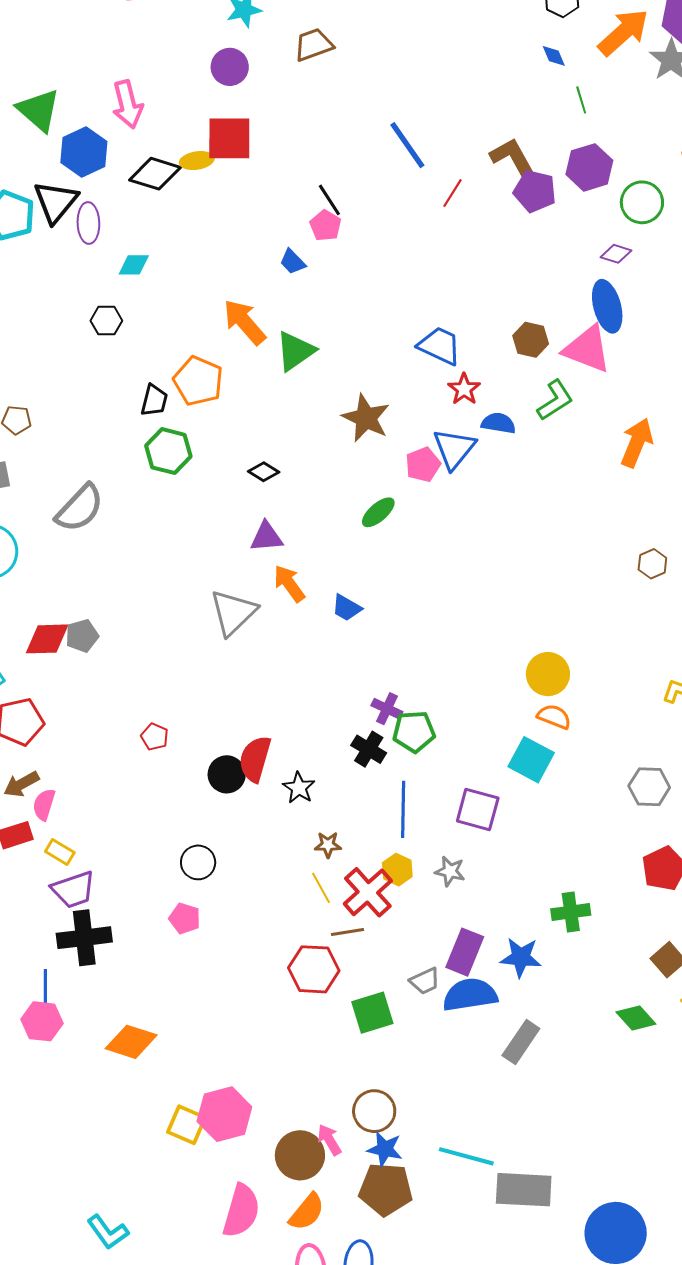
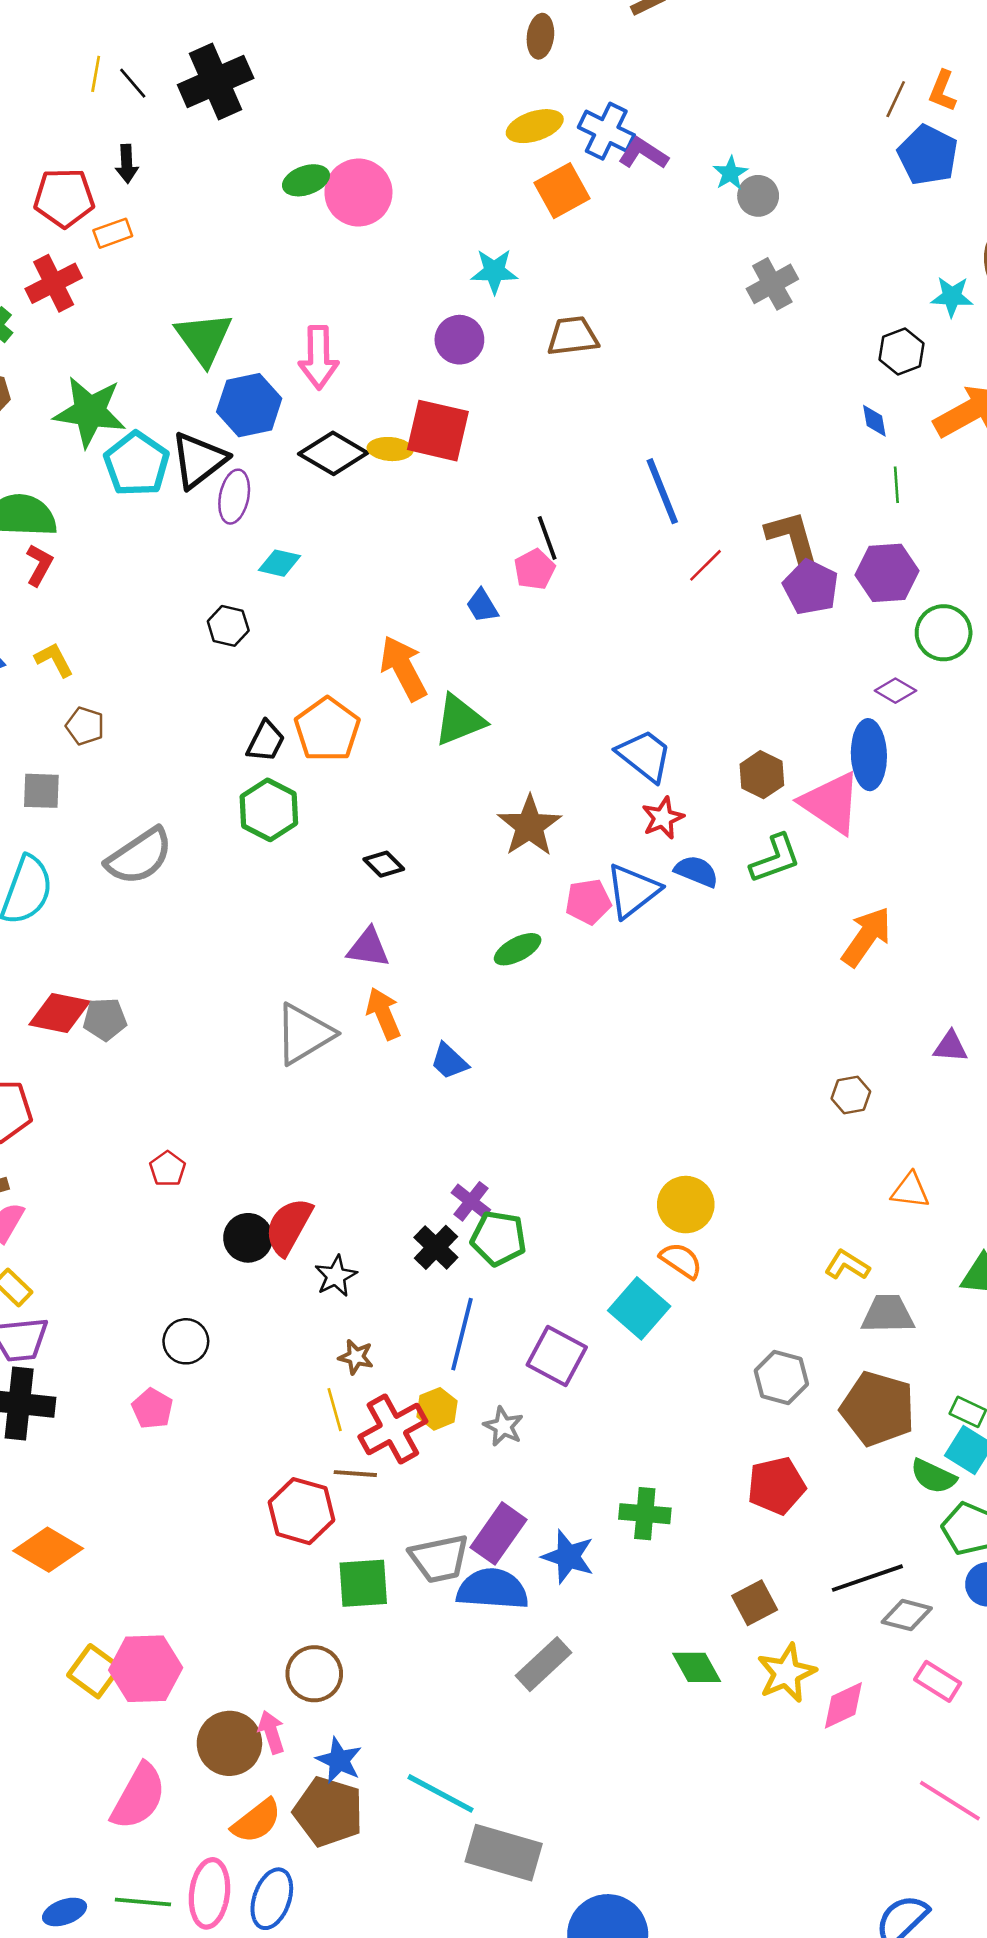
gray trapezoid: (425, 981) -> (439, 1559), size x1.5
brown circle: (374, 1111) -> (314, 1674), moved
orange semicircle: (307, 1212) -> (257, 1821), moved

